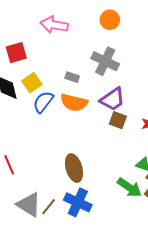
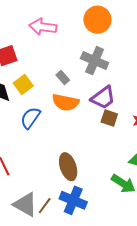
orange circle: (110, 20) -> (97, 20), size x1.4
gray rectangle: (72, 77) -> (63, 77), turned 32
blue semicircle: (43, 102) -> (30, 118), moved

